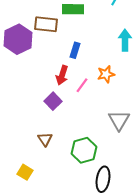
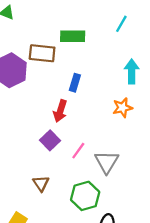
orange star: (106, 74) -> (122, 108), moved
pink line: (82, 85) -> (78, 151), moved
gray triangle: (119, 120) -> (107, 162), moved

